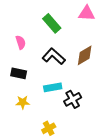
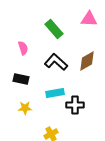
black cross: (73, 99) -> (75, 105), turned 30

